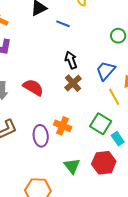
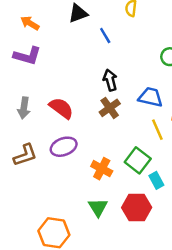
blue line: (63, 24) -> (105, 36), turned 32
blue trapezoid: (106, 71) -> (150, 97), turned 55
orange cross: (63, 126) -> (102, 169), moved
purple ellipse: (41, 136) -> (64, 147), moved, turned 70

